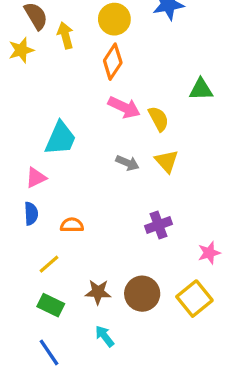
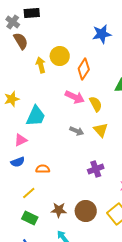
yellow circle: (114, 19) -> (60, 56), moved
yellow arrow: (65, 35) -> (41, 65), moved
yellow star: (21, 50) -> (12, 99), moved
orange diamond: (113, 62) -> (84, 69), moved
blue semicircle: (31, 214) -> (18, 162), turned 72

